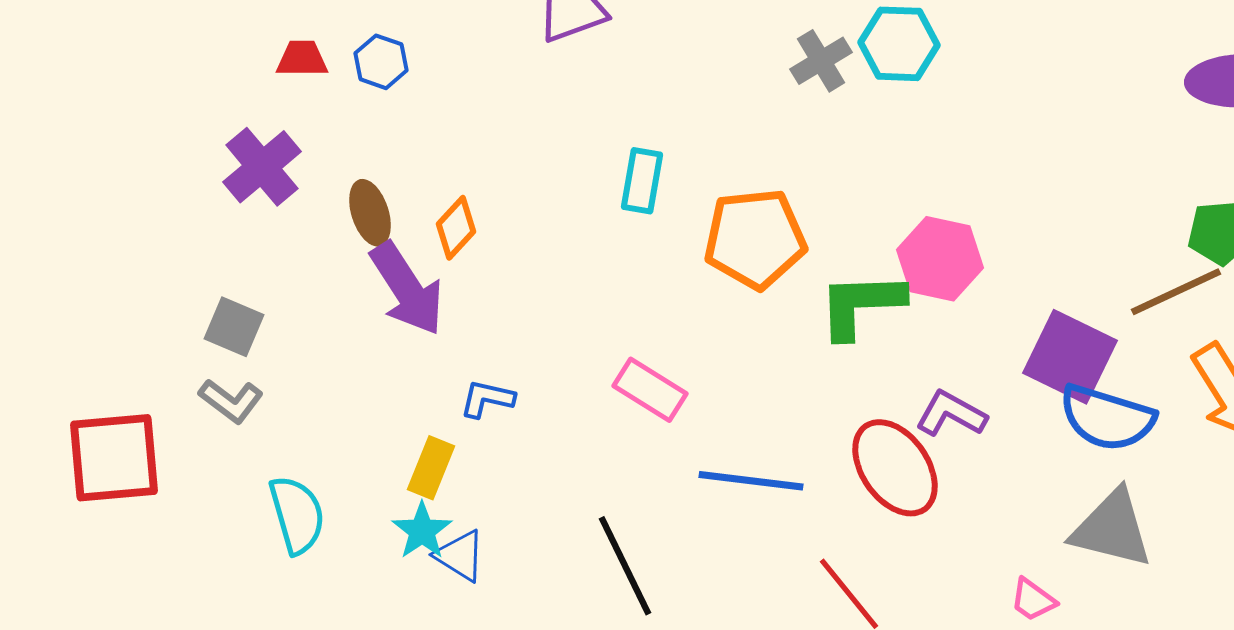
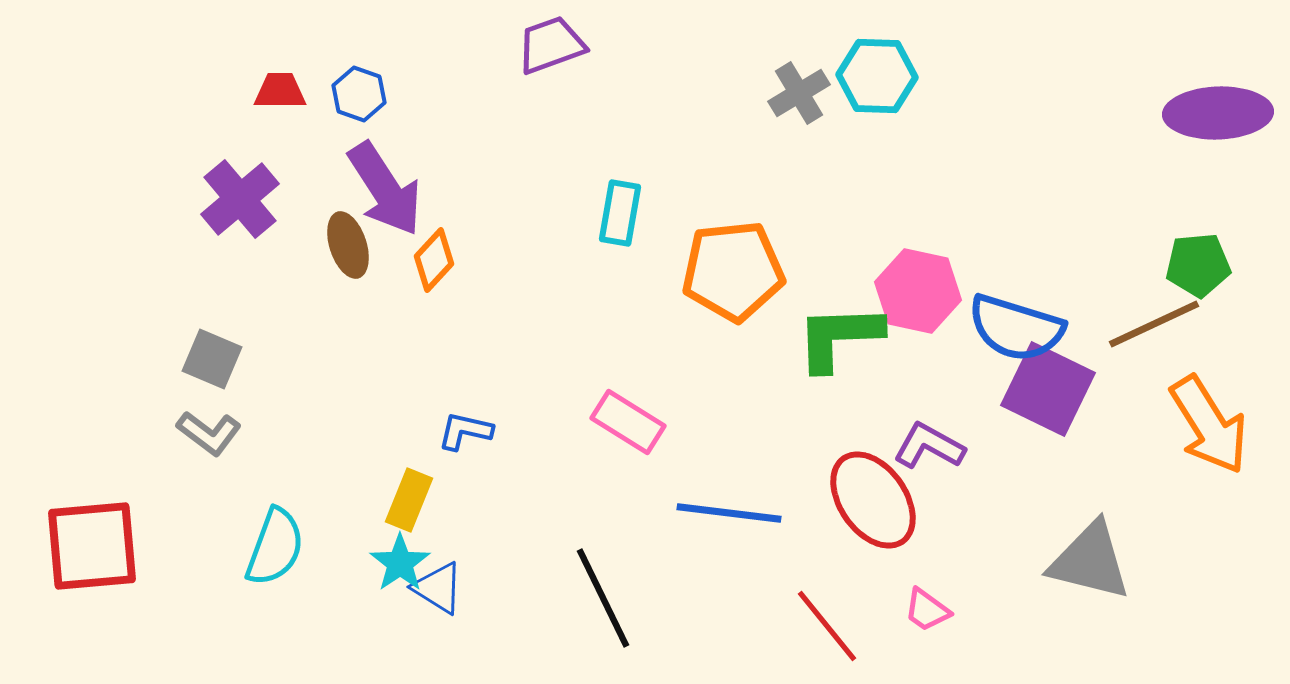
purple arrow: (407, 289) -> (385, 189), moved
blue semicircle: (1107, 418) -> (1016, 328), moved
red square: (114, 458) -> (92, 546), moved
cyan semicircle: (297, 515) -> (275, 547), turned 36
pink trapezoid: (1033, 600) -> (927, 610), moved

